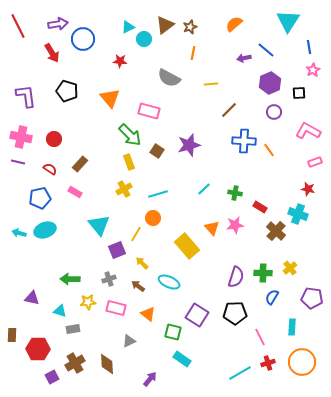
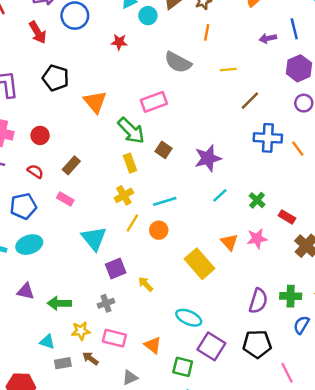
blue line: (266, 50) -> (294, 29), turned 36
orange triangle: (110, 98) -> (95, 102), moved
pink rectangle: (149, 111) -> (154, 102), turned -35
purple star: (189, 145) -> (208, 158), moved
green cross: (235, 193) -> (257, 200), turned 32
yellow line: (136, 234) -> (132, 223), moved
cyan ellipse: (169, 282) -> (189, 318), moved
brown arrow: (138, 286) -> (90, 358), moved
purple triangle: (32, 298) -> (26, 291), moved

